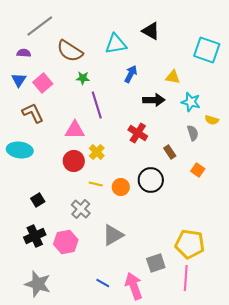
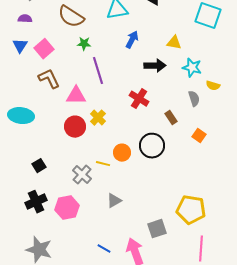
brown L-shape: (33, 113) -> (49, 79), moved
yellow line: (96, 184) -> (103, 164), moved
gray triangle: (113, 235) -> (114, 201), size x0.7
pink line: (186, 278) -> (201, 249), moved

